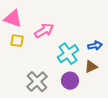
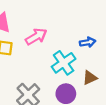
blue arrow: (95, 46) -> (88, 42), moved

